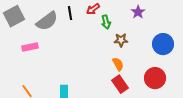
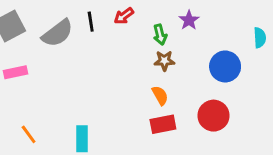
green arrow: (106, 22) -> (160, 35), moved
pink rectangle: (30, 47) -> (16, 72), moved
red rectangle: (120, 84) -> (163, 124), turned -66

